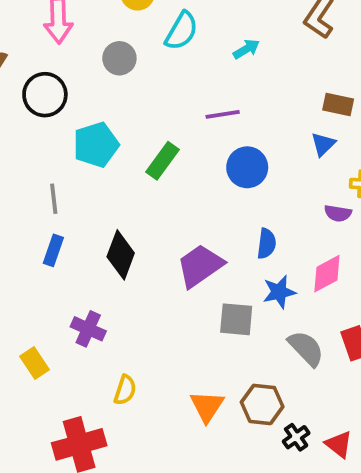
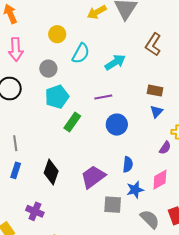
cyan arrow: (246, 49) -> (115, 62), size x1.5
brown rectangle: (338, 104) -> (155, 91), moved
cyan pentagon: (96, 145) -> (57, 97), moved
purple semicircle: (338, 213) -> (165, 148), turned -64

